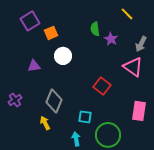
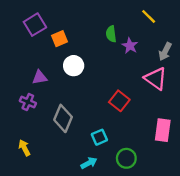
purple cross: (15, 100) -> (28, 102), moved, turned -32
cyan square: (85, 117) -> (99, 137), turned -32
yellow arrow: (45, 123) -> (24, 148), moved
green circle: (108, 135) -> (126, 158), size x0.7
cyan arrow: (76, 139) -> (89, 163), turned 72

